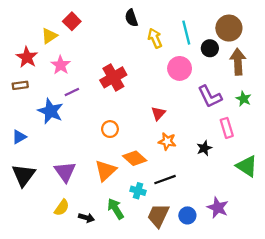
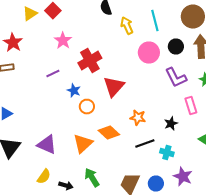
yellow triangle: (49, 36) -> (30, 14), moved
black circle: (210, 48) -> (176, 46), moved
pink star: (61, 65) -> (63, 40), moved
blue star: (51, 111) -> (74, 90), moved, size x0.6
red triangle: (158, 113) -> (114, 86), moved, size x1.6
purple triangle: (65, 172) -> (47, 144), turned -30
black line: (165, 180) -> (145, 144), moved
cyan cross: (138, 191) -> (167, 152), moved

